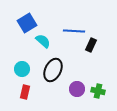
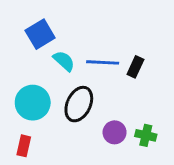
blue line: (74, 31) -> (103, 62), moved
cyan circle: (22, 69) -> (33, 103), size x1.5
red rectangle: (25, 92) -> (24, 146), moved

